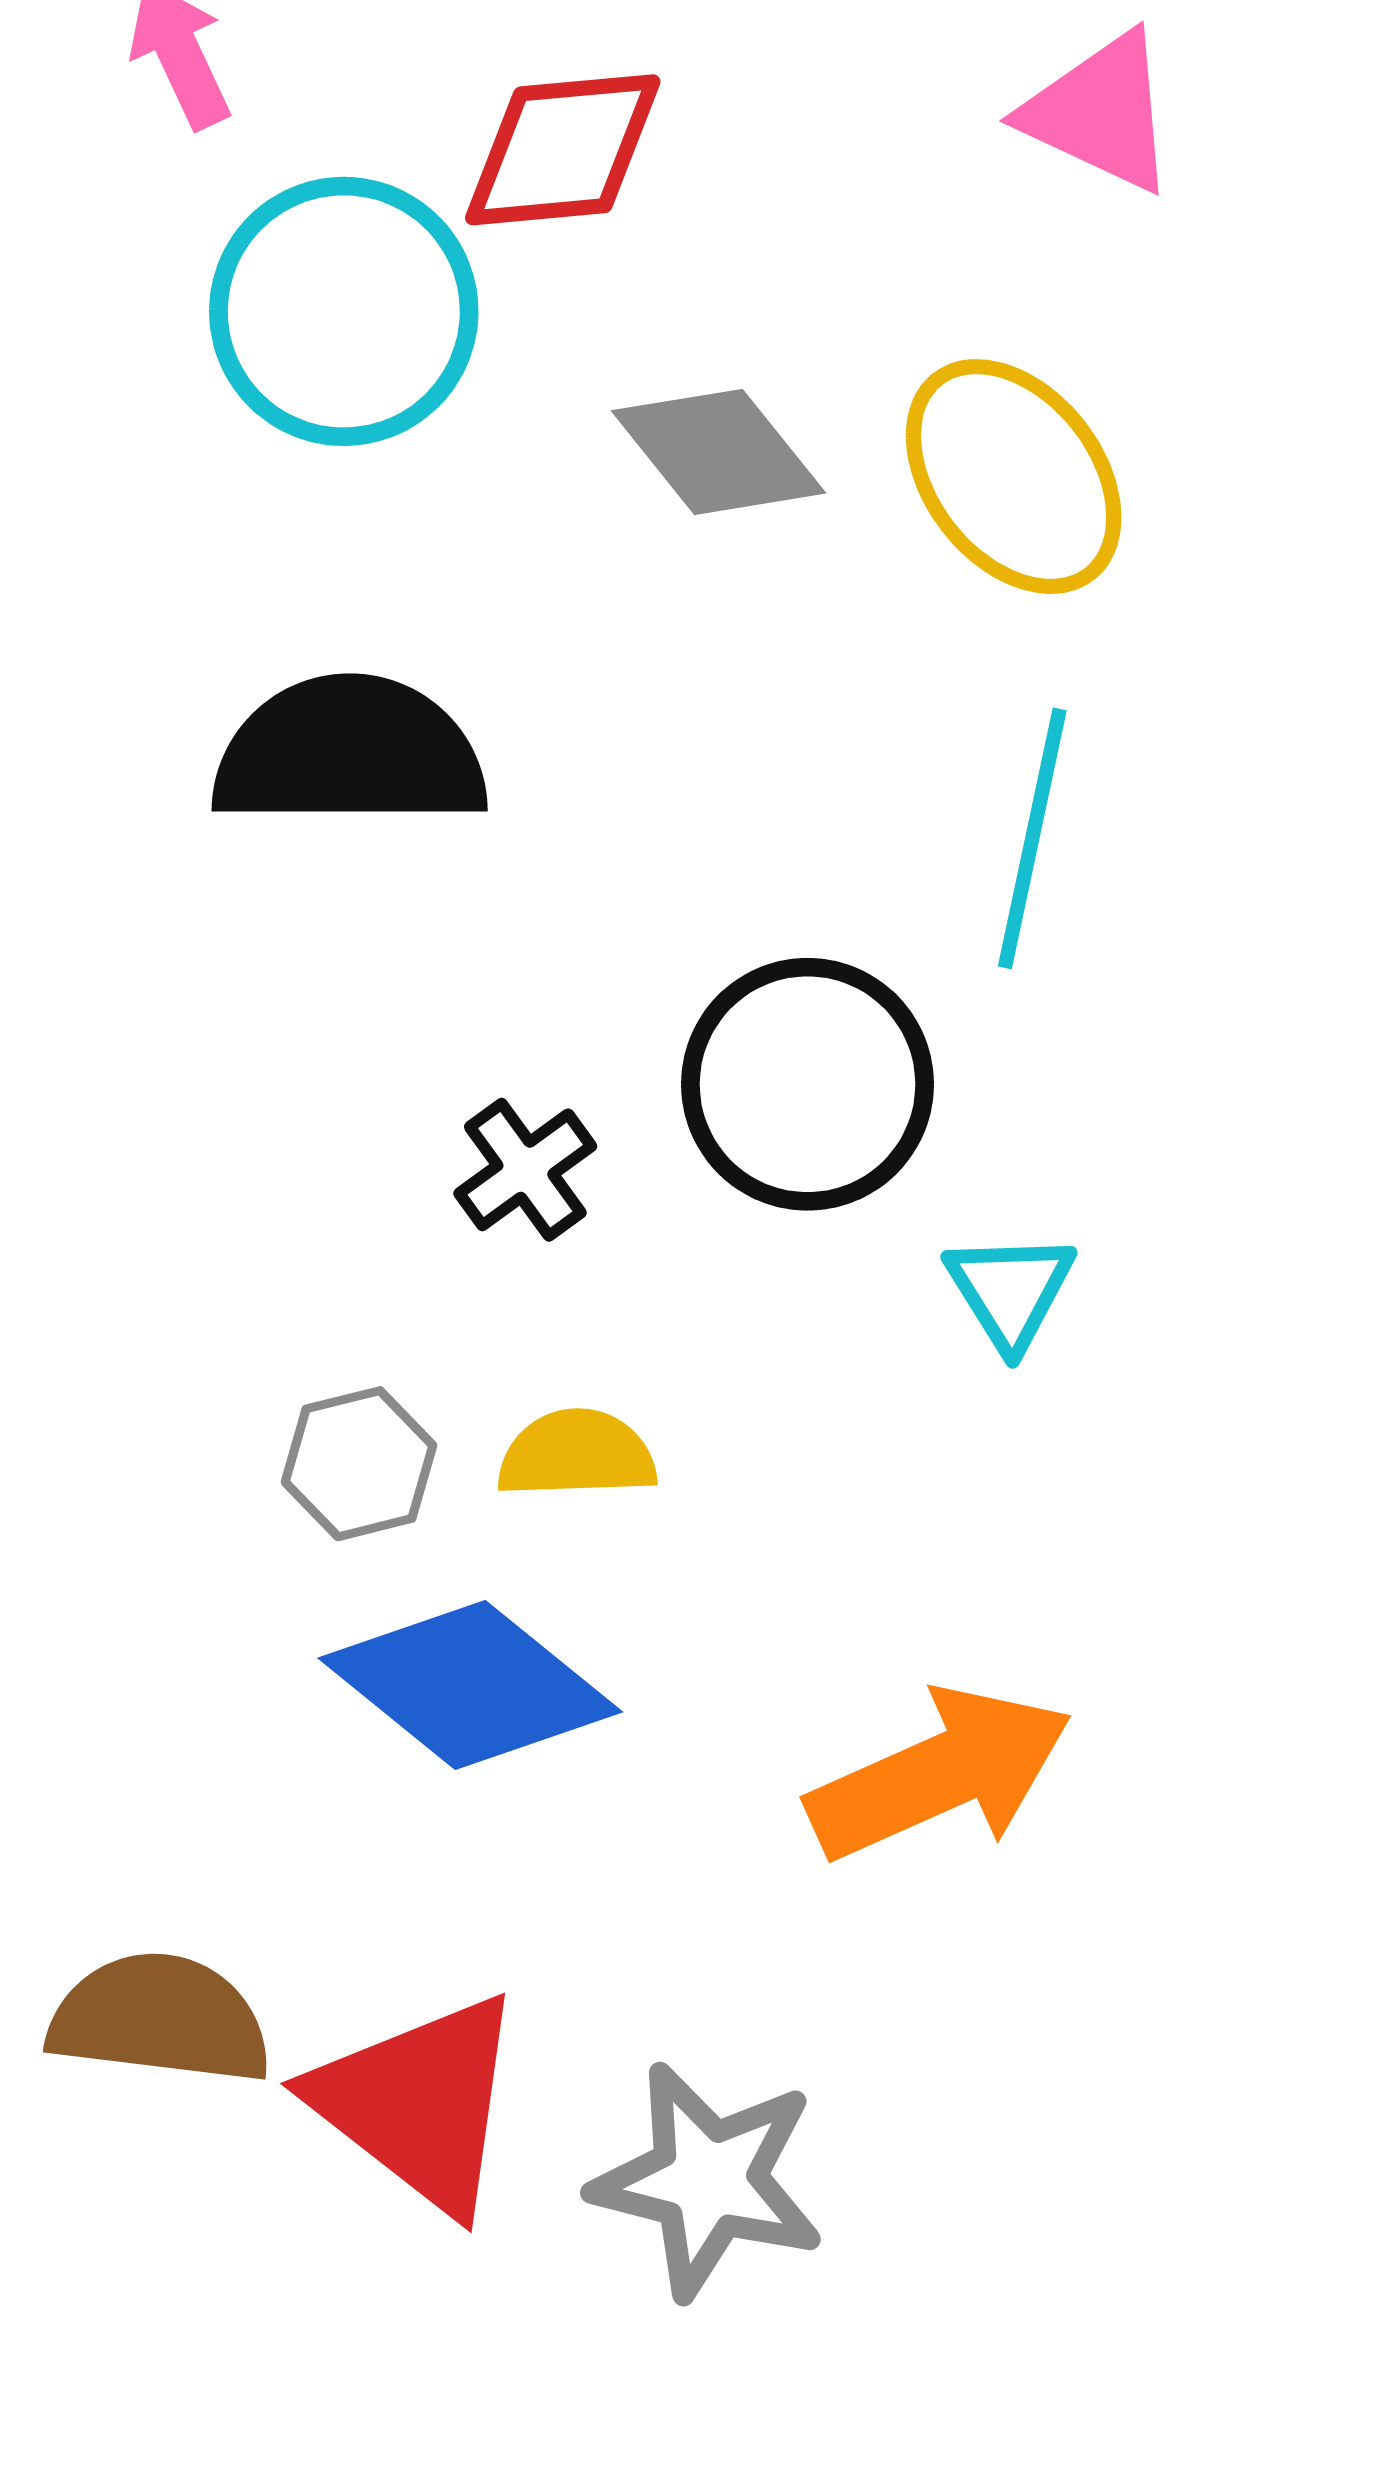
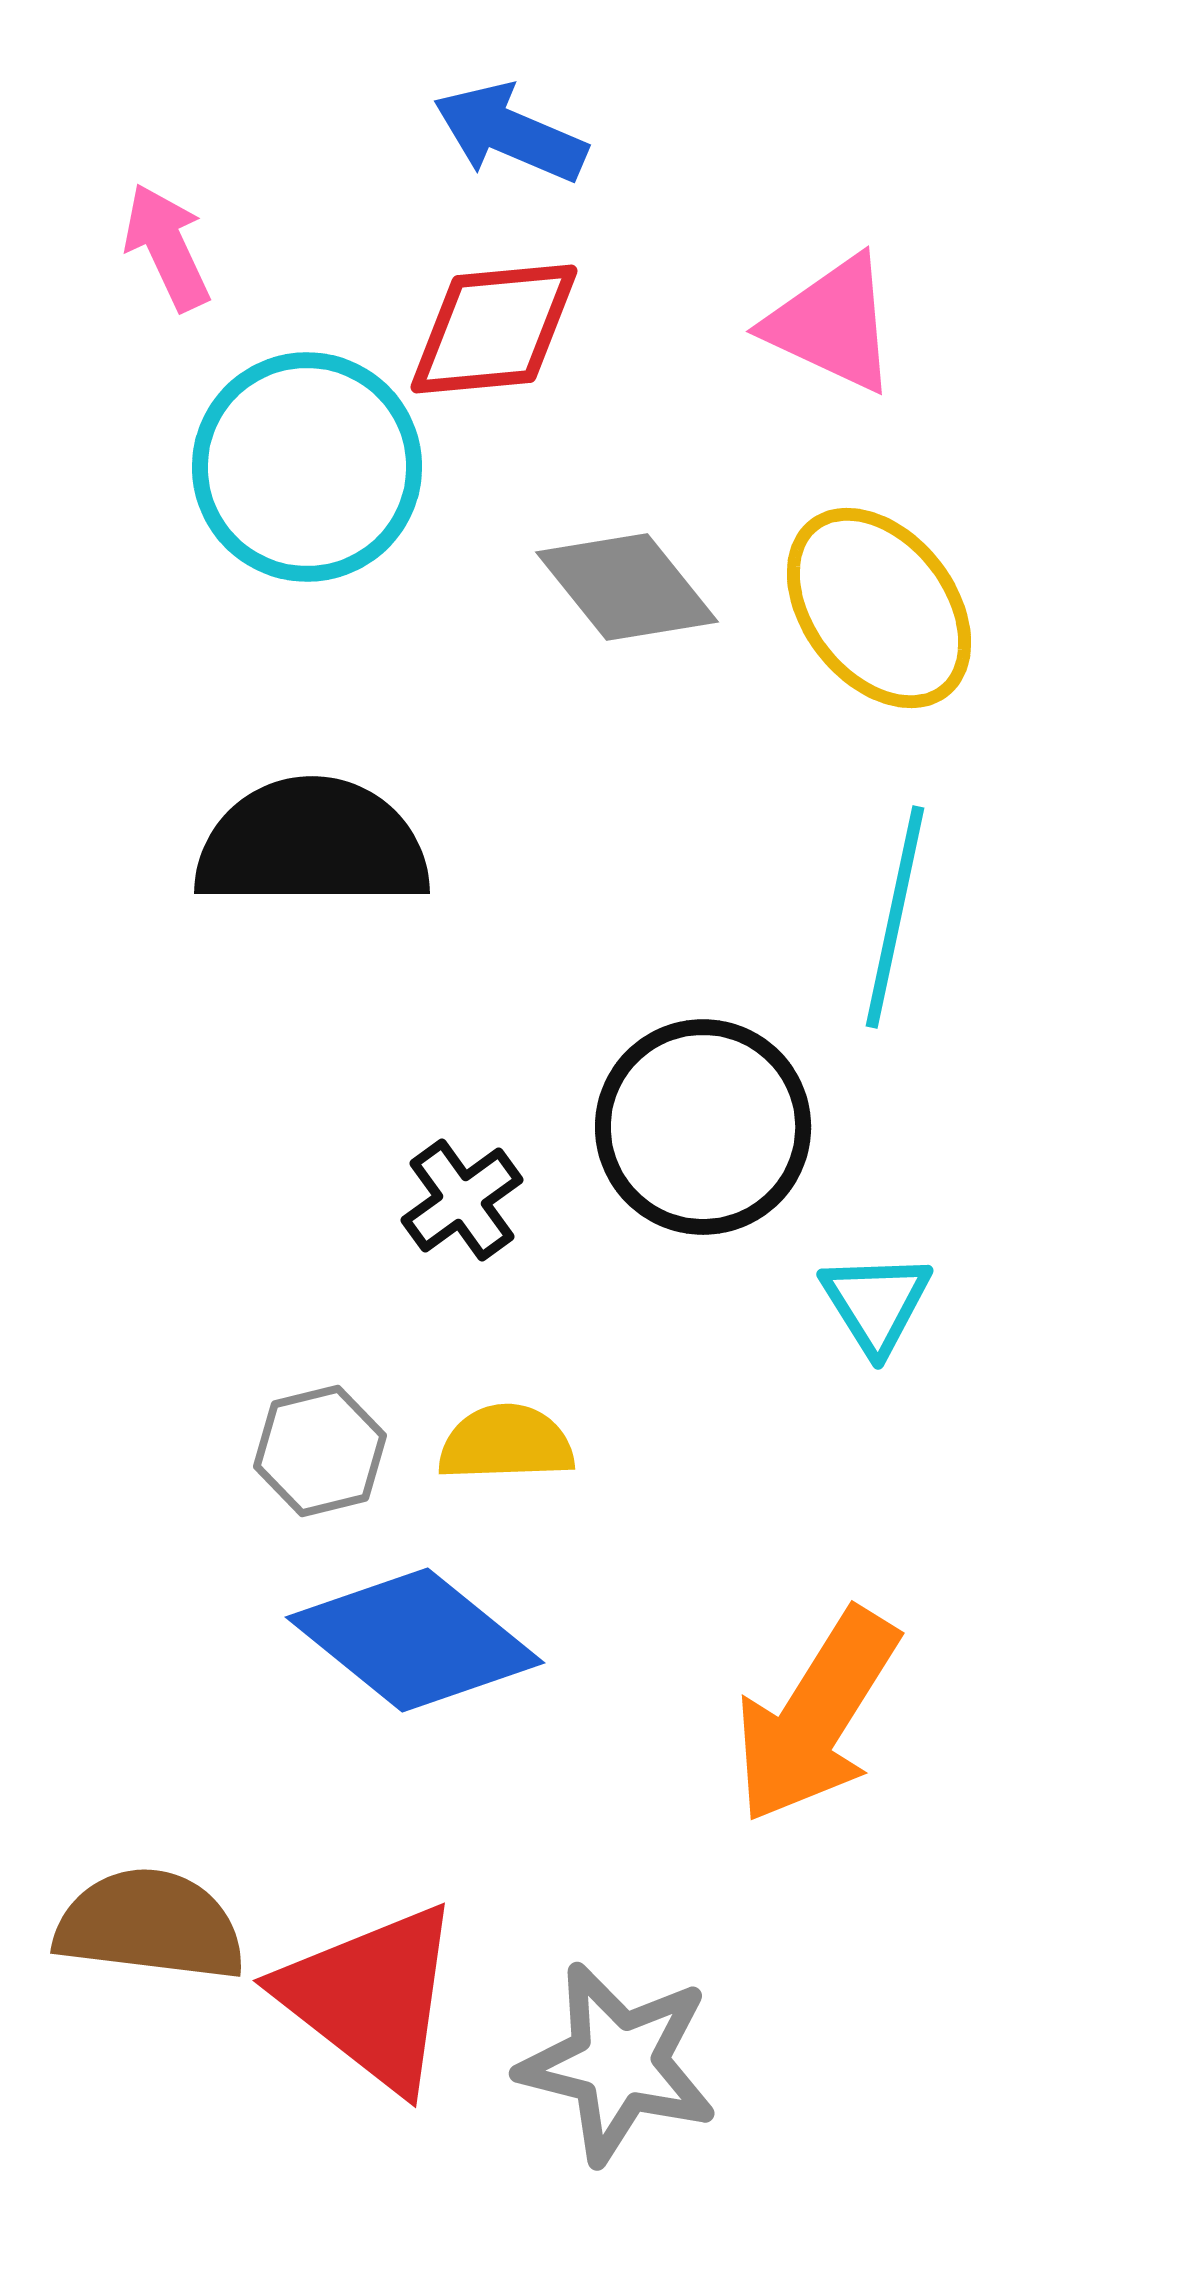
pink triangle: (1100, 112) -> (832, 324), moved
orange arrow: (940, 1774) -> (816, 1716), turned 146

